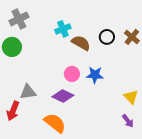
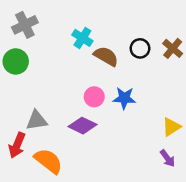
cyan cross: (63, 29) -> (82, 38), turned -35
yellow triangle: (131, 97) -> (171, 127), turned 42
orange semicircle: (55, 123) -> (48, 161), moved

